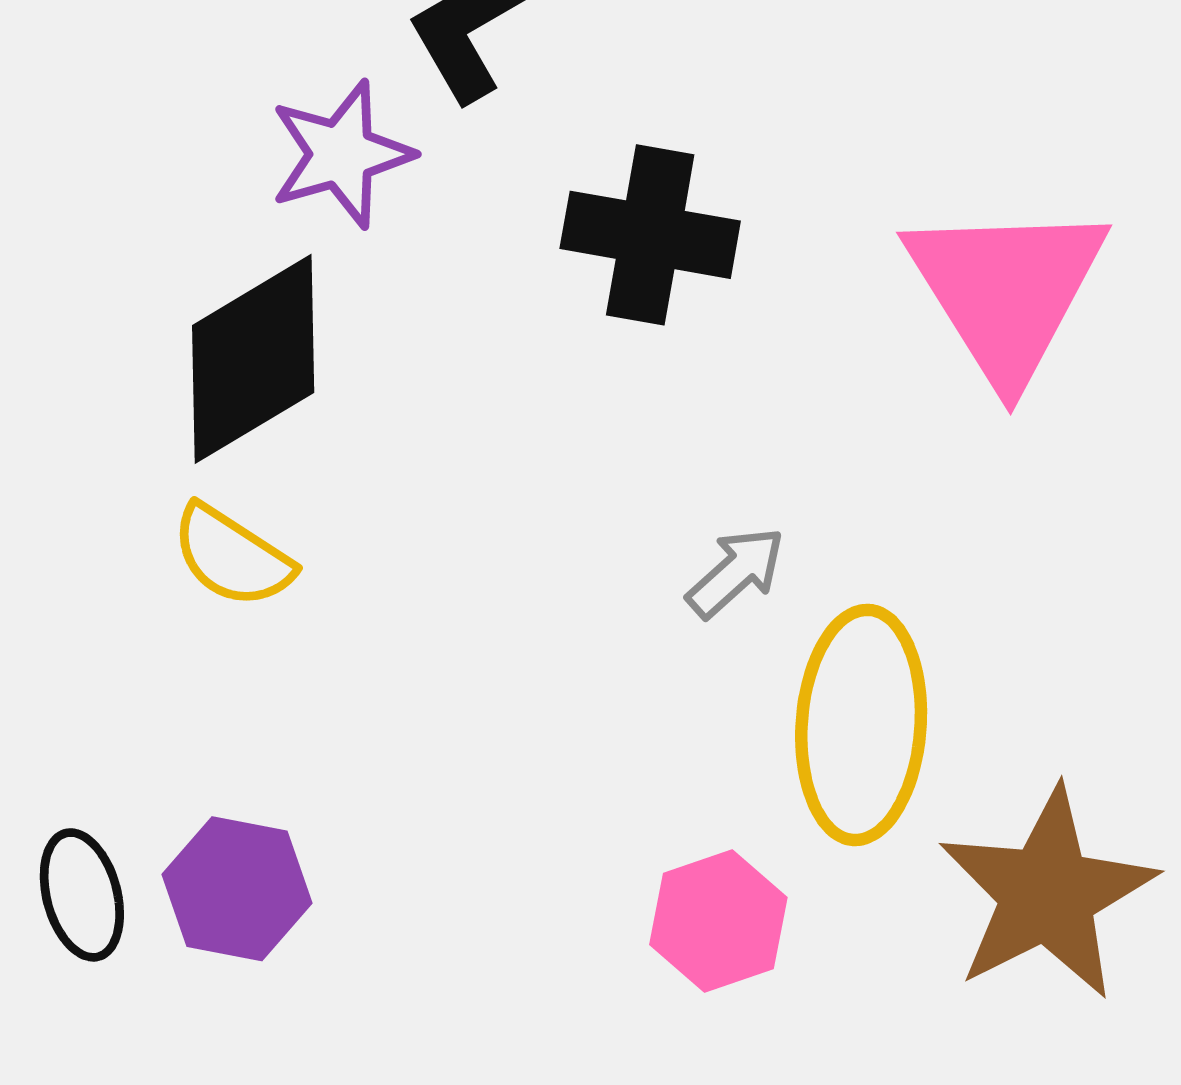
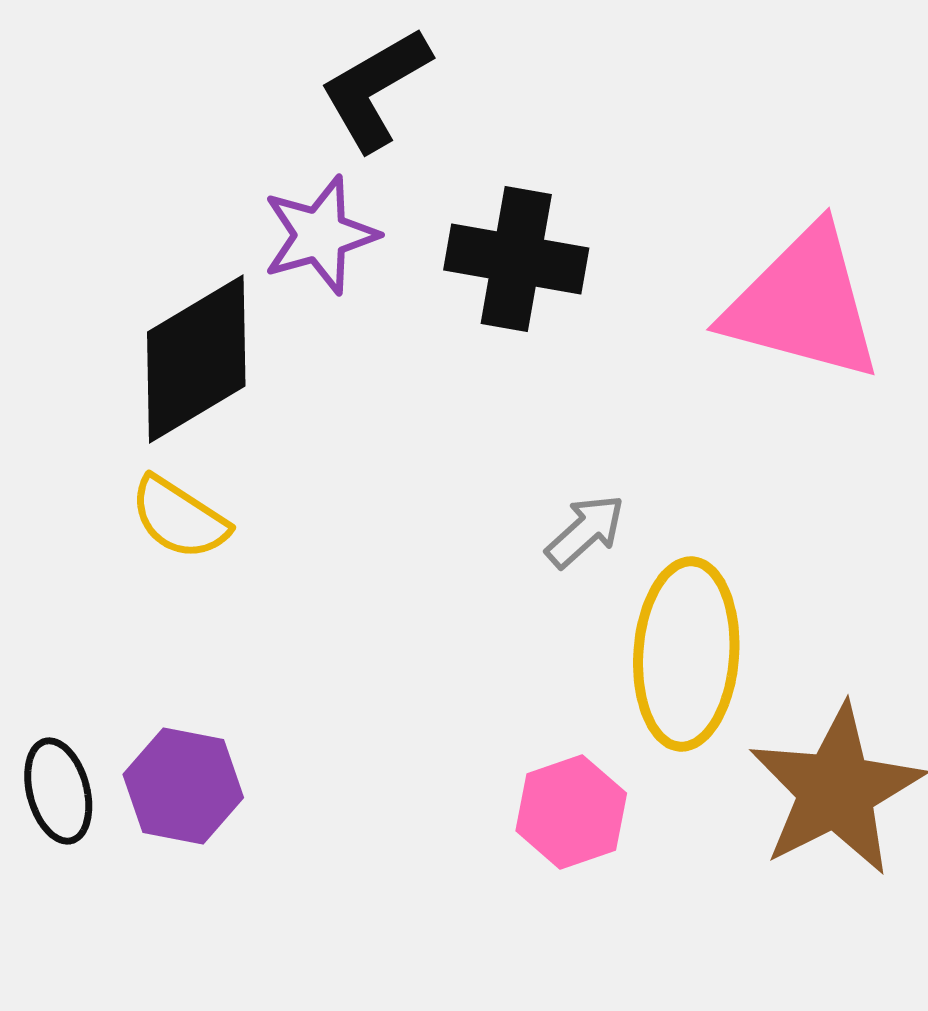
purple star: (341, 154) -> (320, 235), moved
pink triangle: (1006, 291) -> (803, 304), turned -43

